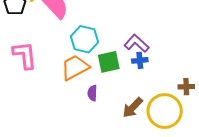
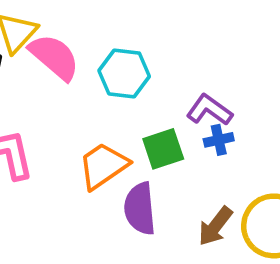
cyan hexagon: (84, 39) -> (124, 73), moved
purple semicircle: (92, 93) -> (140, 209), size x1.8

